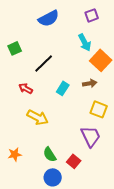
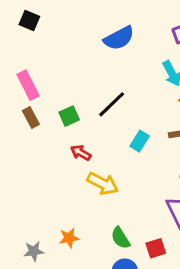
green square: (15, 48) -> (69, 116), moved
red arrow: (26, 88) -> (81, 153), moved
red square: (74, 161) -> (156, 248), turned 32

